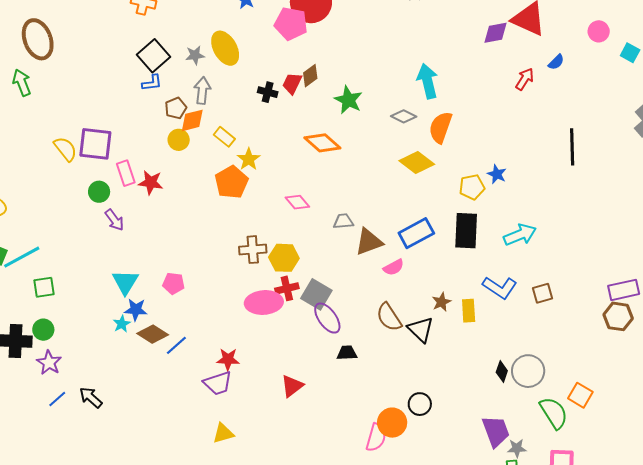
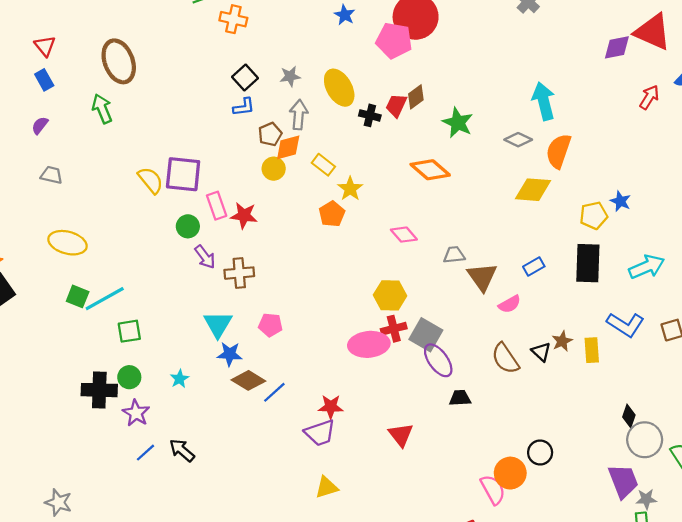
yellow ellipse: (225, 48) -> (339, 88), moved
black square: (153, 56) -> (245, 78), size x0.7
yellow diamond: (417, 162) -> (533, 190), turned -32
orange pentagon: (231, 182) -> (332, 214), size x0.7
blue rectangle: (416, 233) -> (534, 266), size x0.6
brown triangle: (369, 242) -> (482, 277), turned -44
brown cross: (253, 250) -> (239, 273), moved
cyan star: (122, 324) -> (180, 379), moved
black triangle: (421, 329) -> (541, 352), moved, size x0.7
gray circle: (528, 371) -> (645, 440), moved
red triangle: (292, 386) -> (401, 435), turned -30
pink semicircle: (376, 438) -> (493, 490), turned -44

